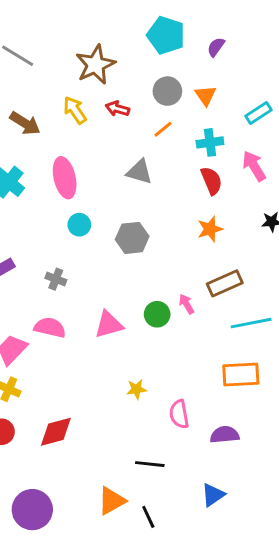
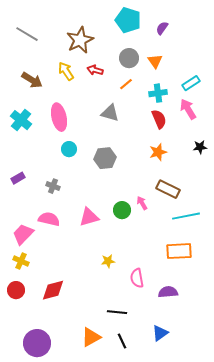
cyan rectangle: (258, 113) -> (191, 83), moved
brown rectangle: (225, 283) -> (168, 189), turned 50
black line: (148, 517) -> (122, 341), moved

